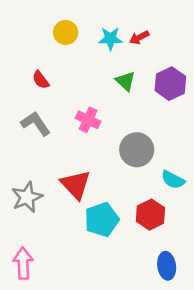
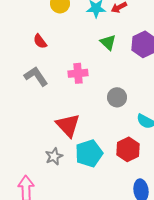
pink cross: (88, 120) -> (78, 73), turned -30
gray circle: (137, 150) -> (117, 97), size x0.7
gray star: (27, 197) -> (54, 156), moved, size x0.7

